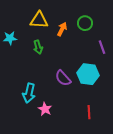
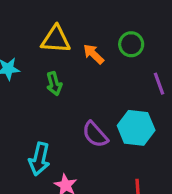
orange arrow: (62, 29) -> (93, 54), turned -72

